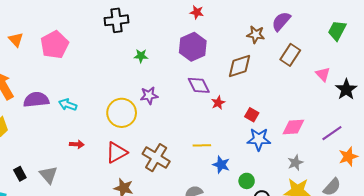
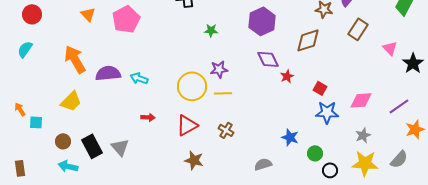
yellow line: (202, 145) -> (223, 93), moved
brown cross: (156, 158) -> (226, 130), size x0.6
black rectangle: (20, 174) -> (92, 146), size x1.6

